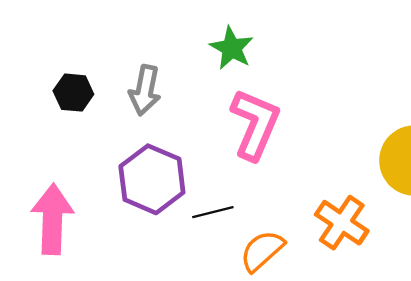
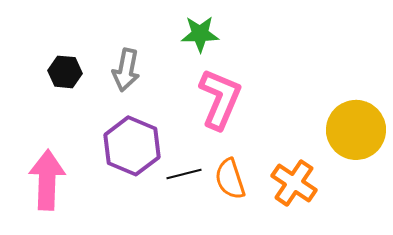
green star: (232, 48) -> (200, 34), turned -30
orange semicircle: (262, 251) -> (230, 179), moved, turned -66

